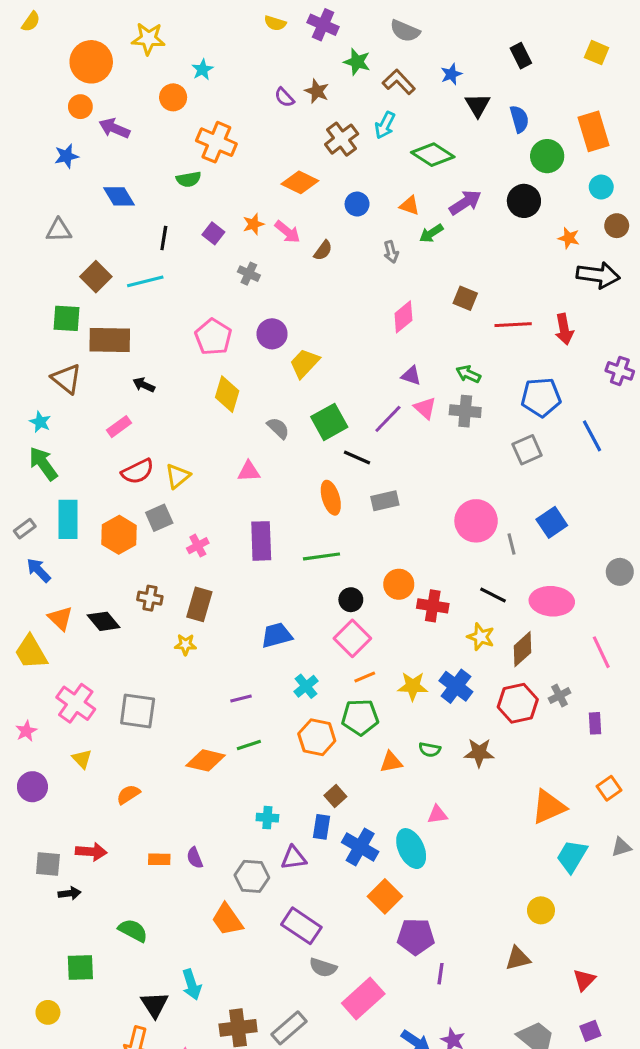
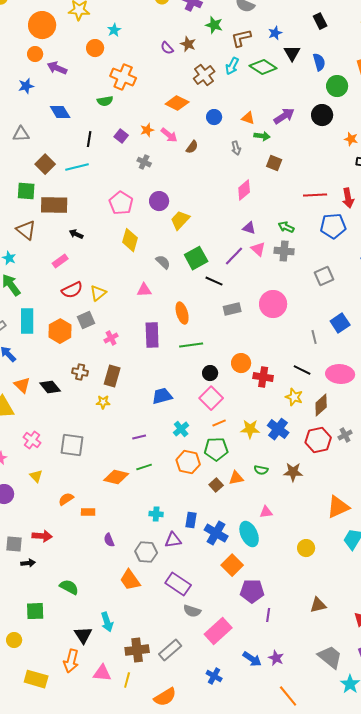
brown L-shape: (399, 82) -> (241, 38), turned -60
green diamond: (433, 155) -> (263, 67), moved
green arrow: (431, 233) -> (262, 136), turned -140
brown square: (465, 298) -> (274, 163), moved
blue pentagon: (541, 397) -> (333, 226), moved
orange ellipse: (331, 498) -> (182, 313), moved
pink circle: (476, 521) -> (273, 304), moved
pink cross: (76, 703) -> (32, 440), size x0.7
brown square: (335, 796) -> (216, 485), moved
orange rectangle: (159, 859) -> (88, 512), moved
yellow circle: (541, 910) -> (306, 548), moved

